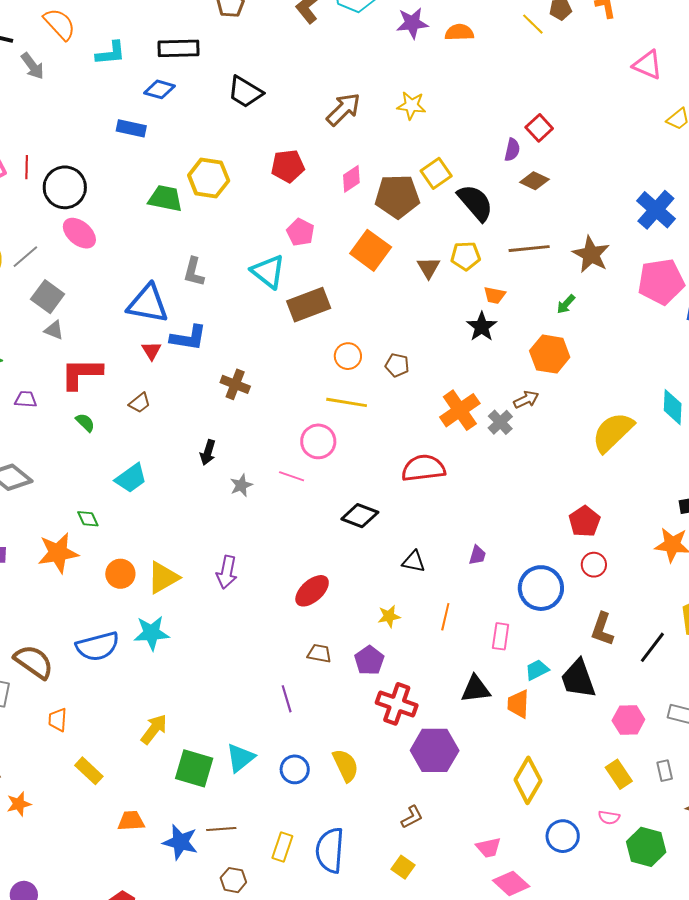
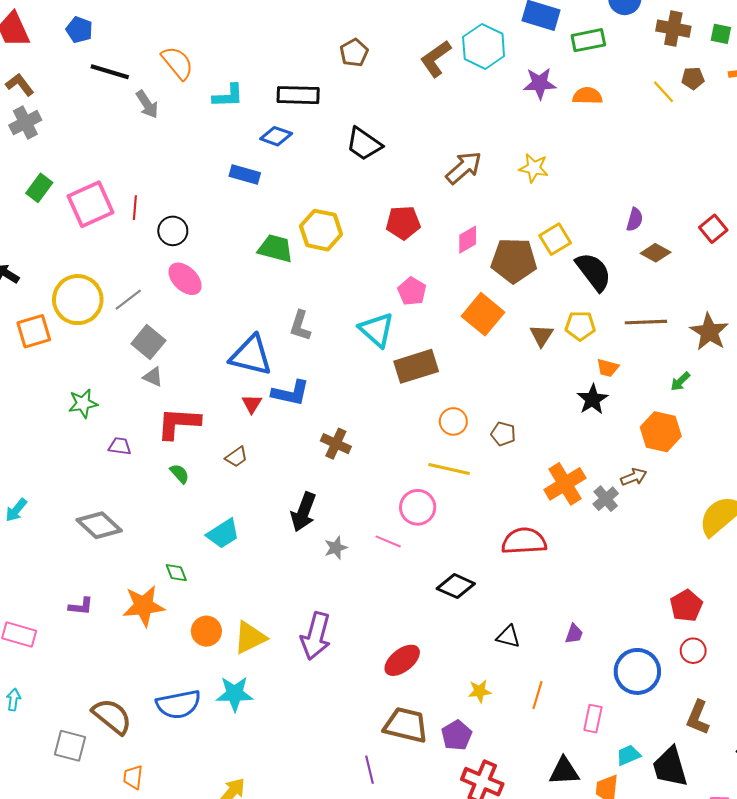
red square: (539, 128) -> (713, 229), moved
black circle: (65, 187) -> (173, 231), size x0.7
black arrow: (208, 452) -> (304, 512), size x1.5
purple arrow: (227, 572) -> (316, 636), size x1.4
brown trapezoid: (319, 653) -> (406, 725), size x1.8

